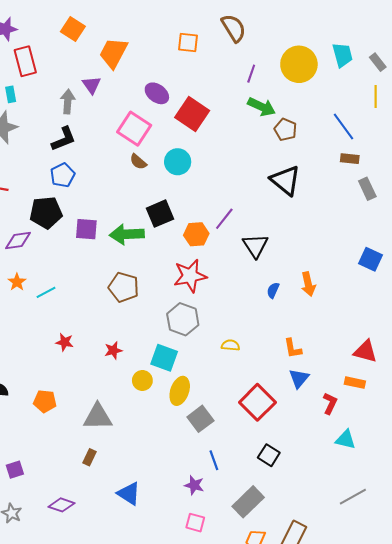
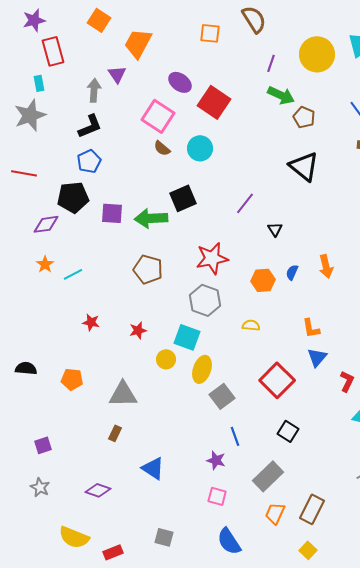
orange hexagon: (196, 234) -> (263, 280), moved
black triangle: (255, 246) -> (275, 229), size x0.6
purple diamond: (61, 505) -> (98, 490), moved

